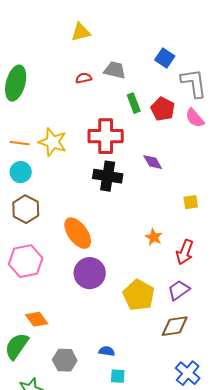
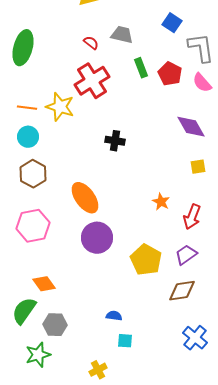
red semicircle: (84, 78) -> (91, 43), turned 49
red cross: (106, 136) -> (92, 81), moved, turned -32
purple diamond: (153, 162) -> (191, 127), moved, size x1.4
black cross: (108, 176) -> (115, 141), size x0.7
gray hexagon: (65, 360) -> (55, 325), moved

